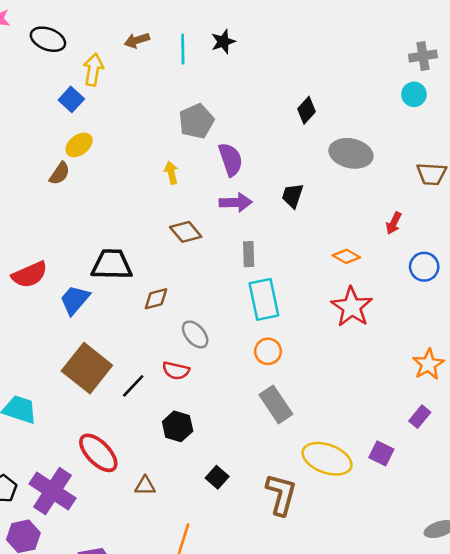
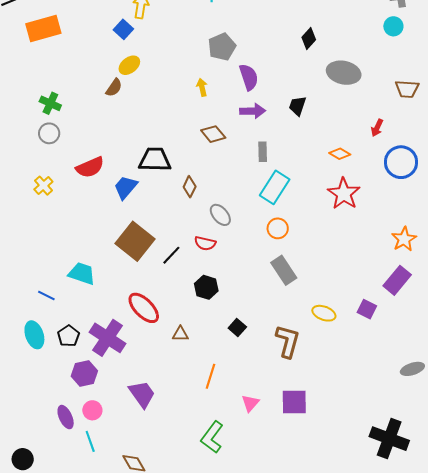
blue circle: (424, 267) -> (401, 162), size x1.4
brown diamond: (156, 299) -> (190, 187), turned -50
cyan rectangle: (264, 299) -> (275, 187), turned 44
purple rectangle: (420, 417) -> (397, 280), size x1.6
yellow ellipse: (327, 459) -> (324, 313), size x0.6

